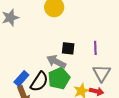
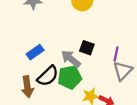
gray triangle: (102, 73) -> (123, 71), moved
blue rectangle: (21, 79) -> (35, 52), moved

